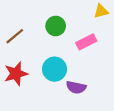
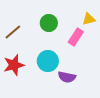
yellow triangle: (101, 11) -> (89, 19), moved
pink rectangle: (86, 42) -> (76, 37), turned -30

